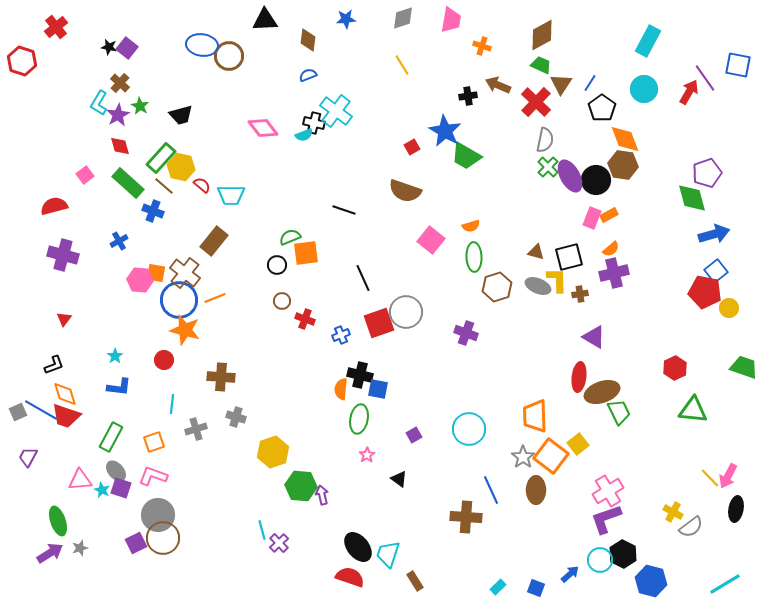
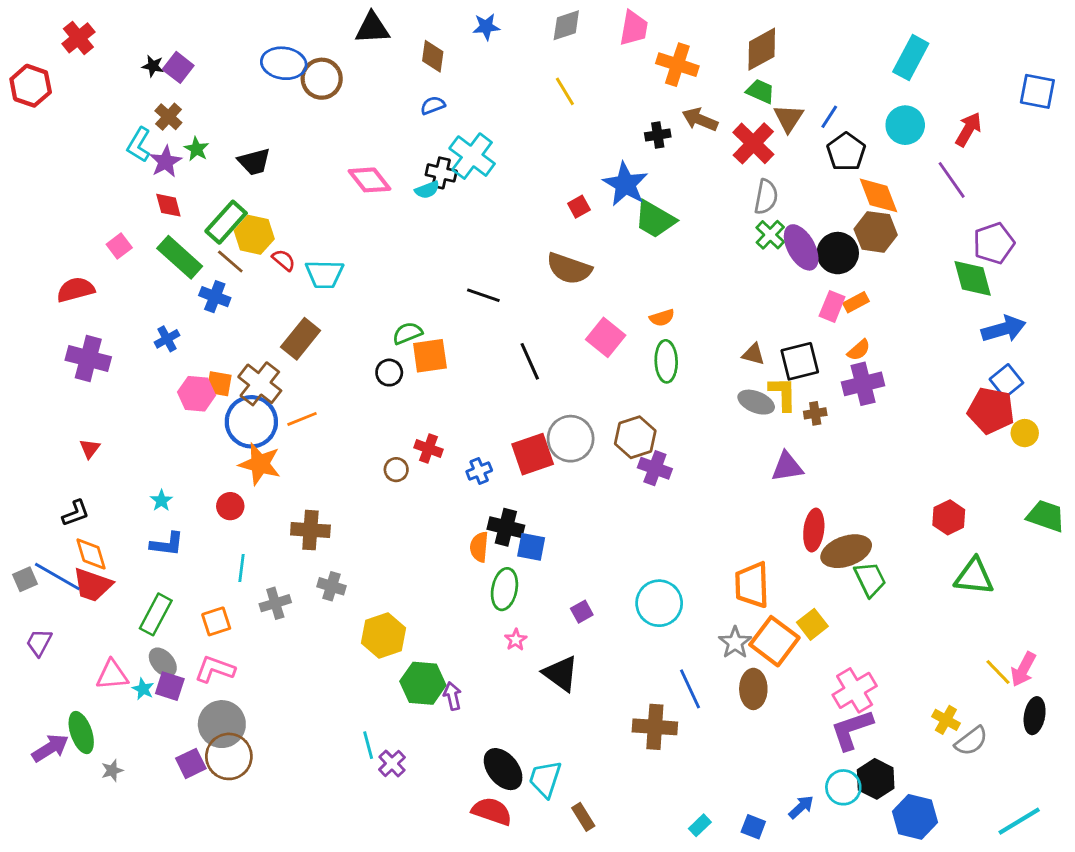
orange cross: (482, 46) -> (677, 65), size x1.6
purple line: (705, 78) -> (952, 180), moved
black line: (363, 278) -> (530, 361), moved
brown hexagon: (497, 287) -> (635, 437), moved
brown circle: (282, 301) -> (396, 470), moved
purple triangle: (594, 337) -> (787, 467), moved, turned -40
black triangle: (399, 479) -> (561, 673), size x1.6
purple arrow: (50, 553) -> (50, 748), moved

